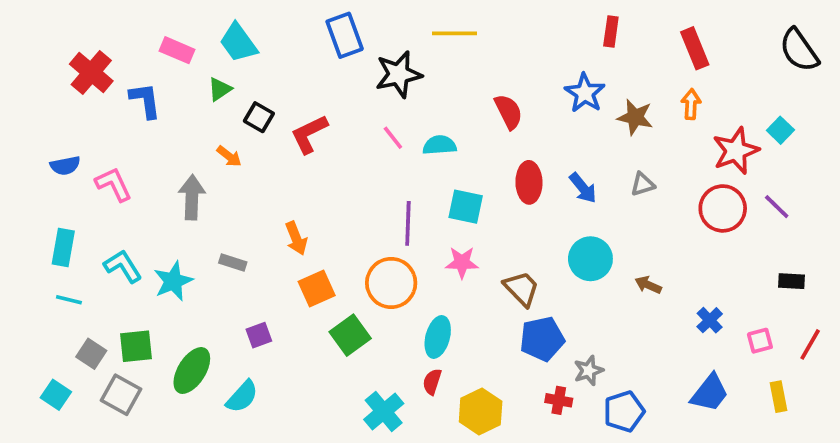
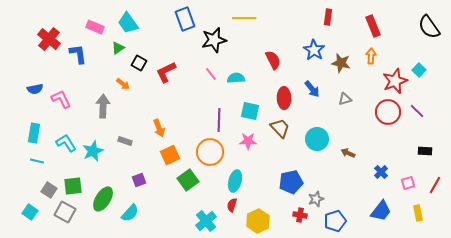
blue arrow: (583, 188) -> (312, 89), moved
brown trapezoid: (522, 289) -> (280, 128), moved

